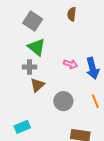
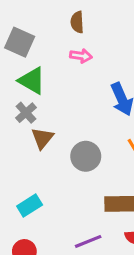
pink arrow: (71, 64) -> (81, 56), moved
gray cross: (29, 67) -> (26, 113), turned -32

